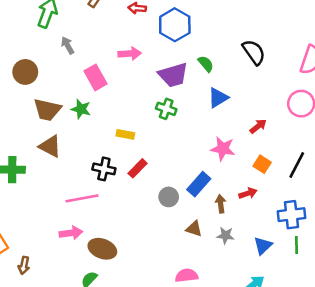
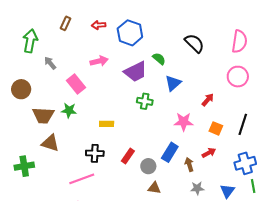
green cross: (166, 109) -> (145, 101), moved
red rectangle: (138, 168) -> (128, 156), moved
brown triangle: (194, 229) -> (154, 188), moved

